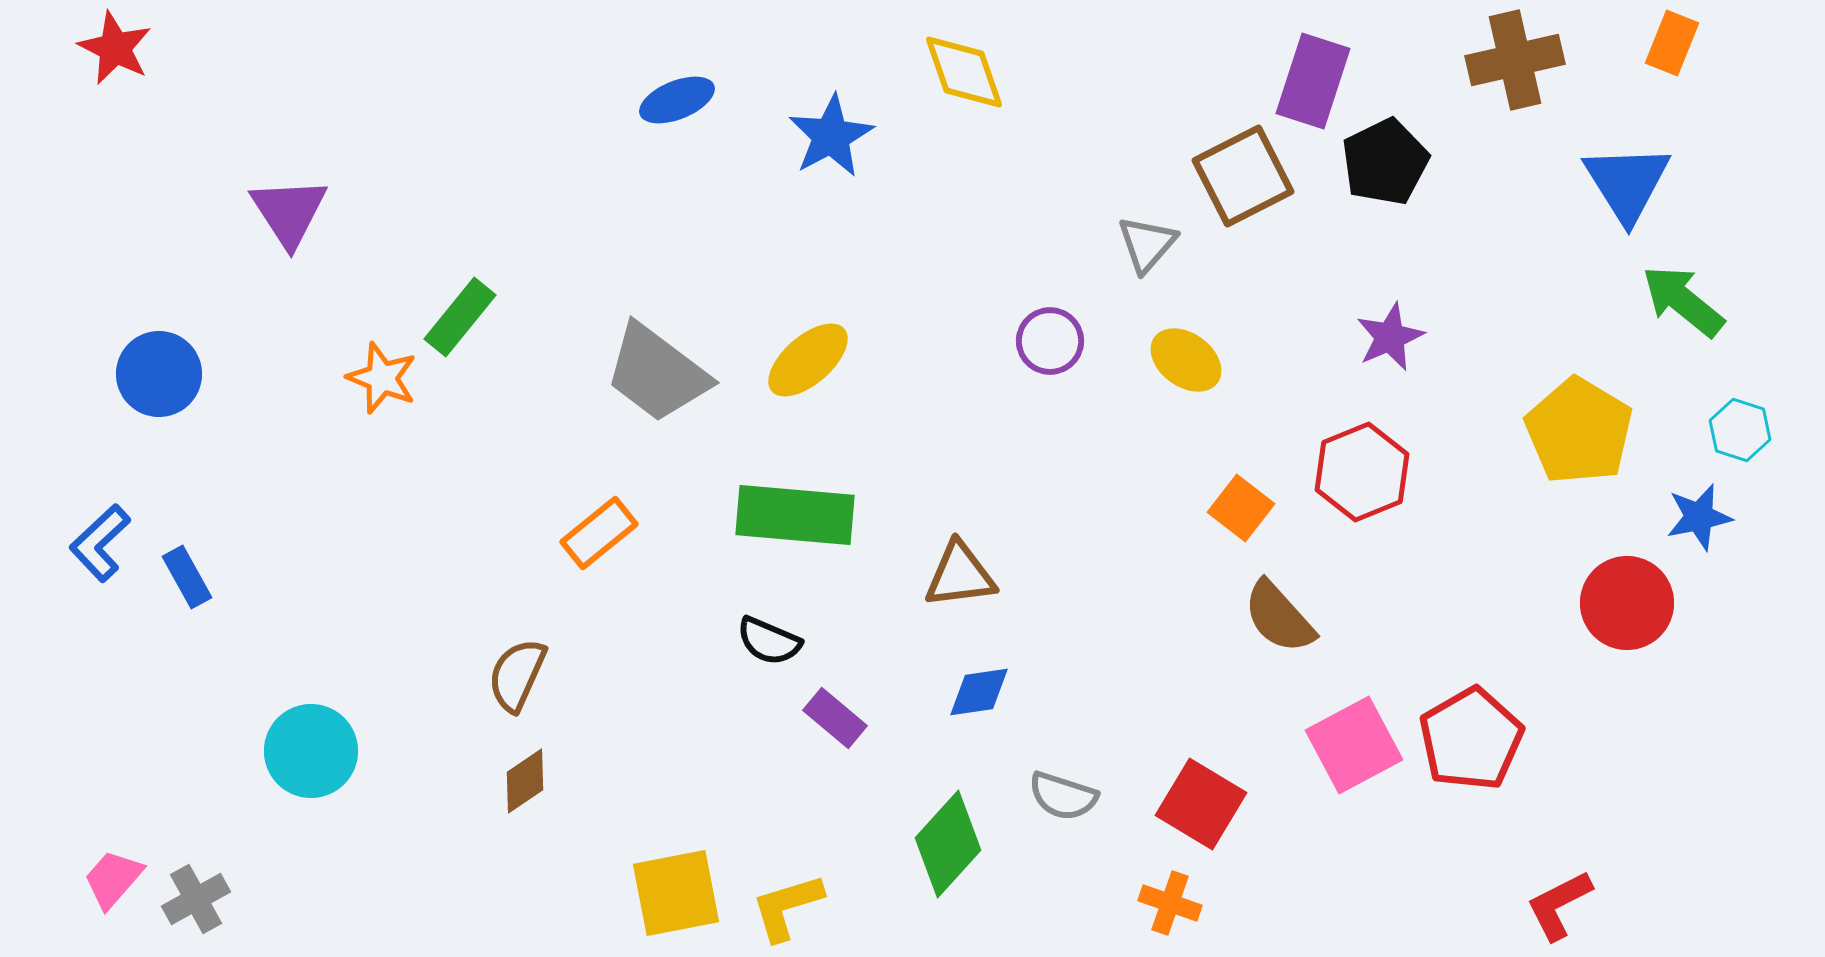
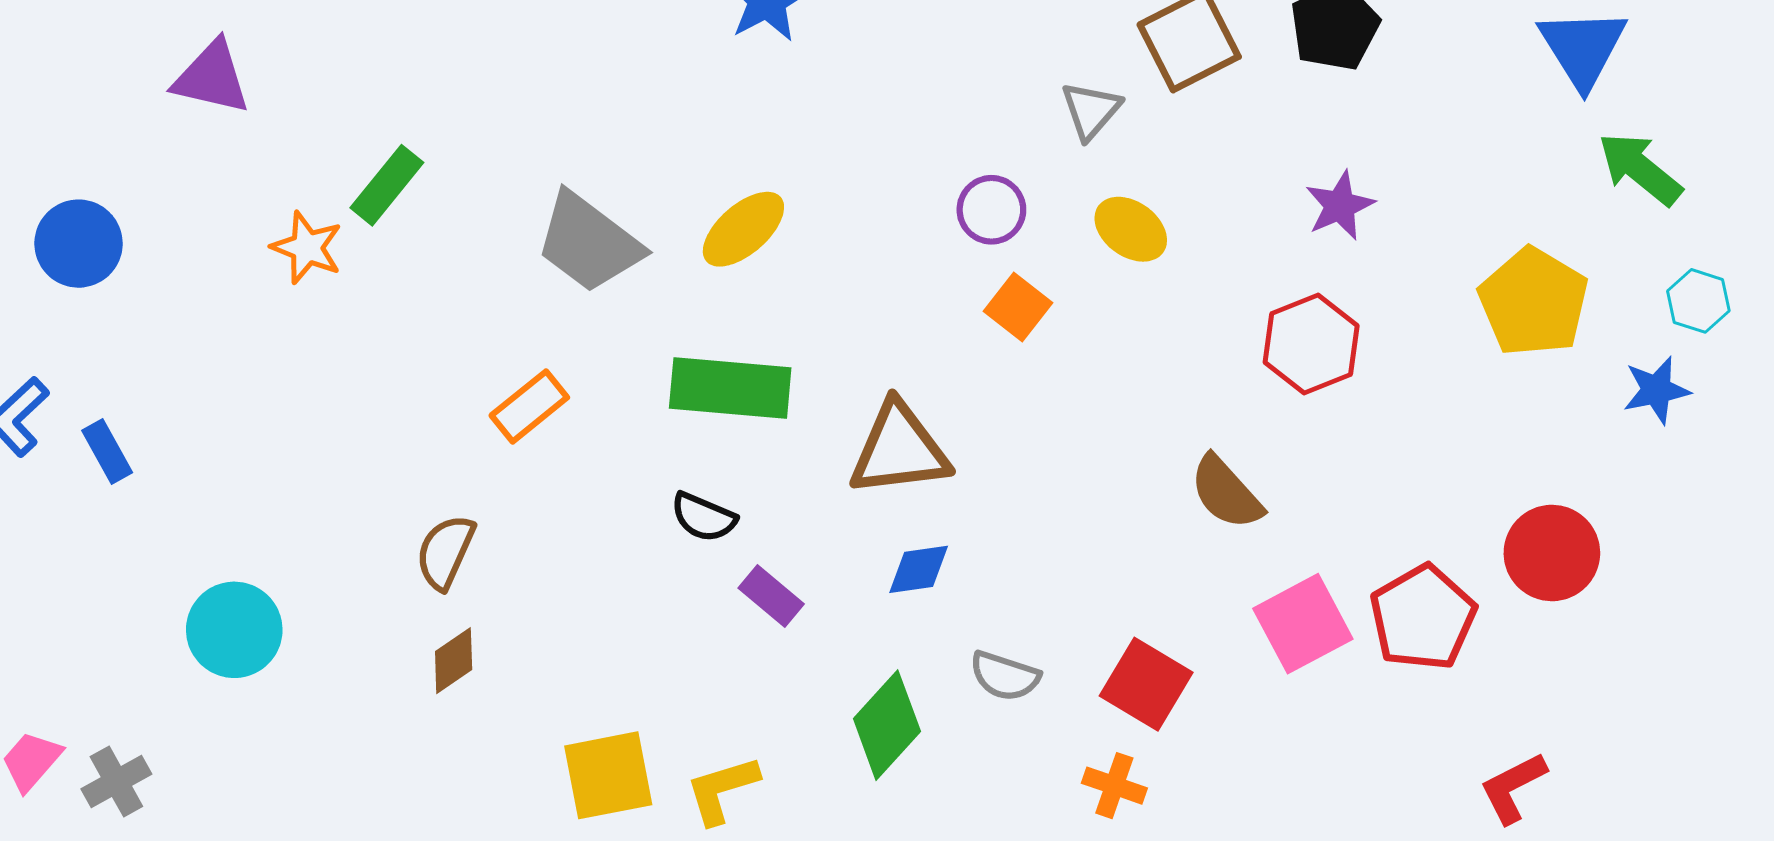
purple triangle: (289, 212) -> (212, 78), turned -44
orange square: (1241, 508) -> (1018, 307), moved
brown triangle: (960, 575) -> (899, 449), size x1.4
red circle: (1627, 603) -> (1552, 553), moved

